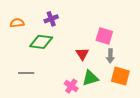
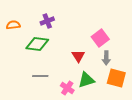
pink square: (104, 36) -> (100, 38), turned 36
gray line: (26, 73) -> (40, 76), moved

